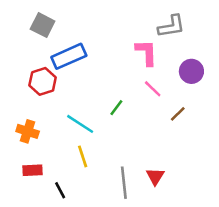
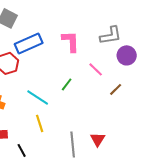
gray L-shape: (171, 26) -> (111, 35), moved
pink L-shape: (146, 53) -> (71, 41), moved

